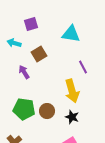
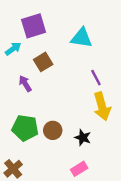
purple square: (31, 24) -> (34, 26), size x1.5
cyan arrow: (14, 43) -> (13, 49), turned 128
yellow arrow: (72, 91) -> (102, 106), moved

